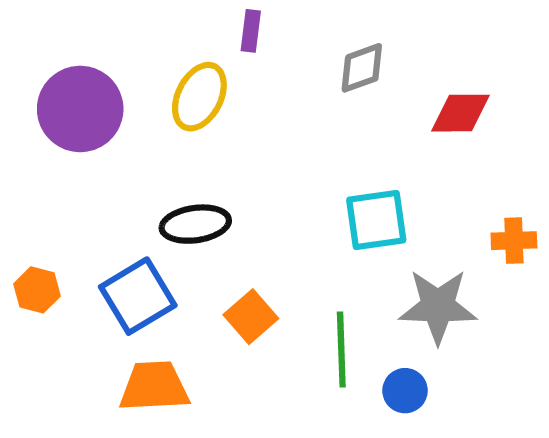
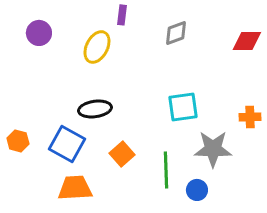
purple circle: (80, 109) -> (39, 33), moved, size x0.6
red diamond: (461, 113) -> (247, 41), moved
blue square: (138, 296) -> (67, 144), turned -30

